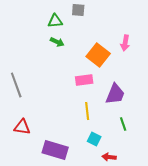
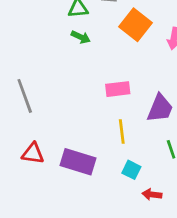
orange square: (98, 55) -> (135, 25), moved
purple rectangle: (55, 150) -> (78, 162), moved

